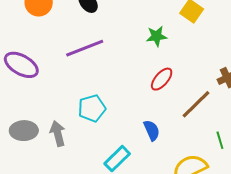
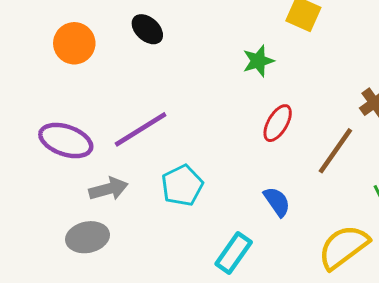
purple line: (85, 48) -> (141, 129), moved
gray arrow: (58, 134) -> (108, 189), moved, turned 100

